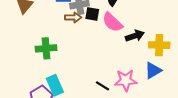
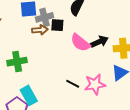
pink semicircle: (112, 22) -> (80, 43), moved
black line: (102, 86) -> (73, 84), moved

